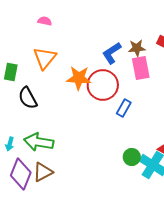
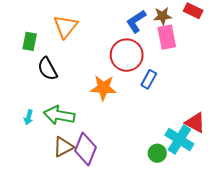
orange star: (79, 78) -> (103, 88), moved
green circle: (132, 157) -> (157, 153), moved
purple diamond: (21, 174) -> (85, 149), moved

